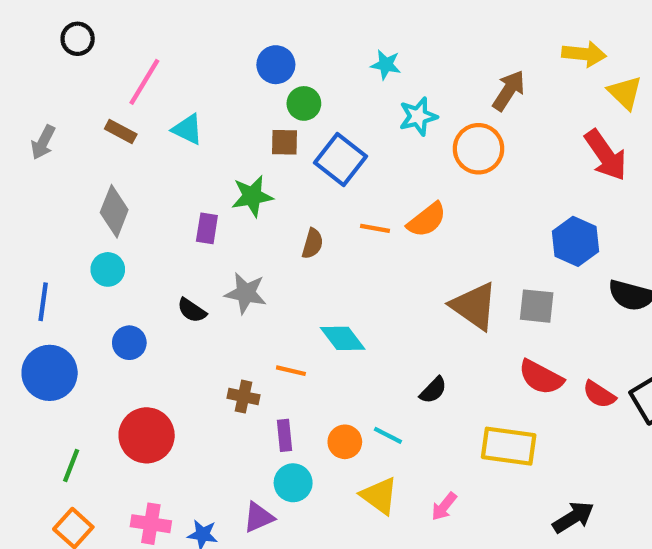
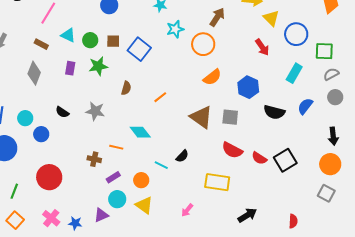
green circle: (304, 103) -> (90, 40), moved
brown rectangle: (121, 131) -> (41, 44), moved
red arrow: (606, 155) -> (262, 47), size x0.7
orange semicircle: (427, 220) -> (212, 77), moved
purple rectangle: (207, 228) -> (70, 68), moved
orange line: (375, 228) -> (160, 97), moved, turned -48
cyan circle: (108, 269) -> (25, 118), moved
black semicircle: (192, 310) -> (62, 112), moved
purple rectangle: (284, 435) -> (113, 177), turned 64
cyan line: (388, 435) -> (161, 165), moved
yellow triangle: (379, 496) -> (144, 205), moved
pink cross: (151, 524) -> (51, 218), turned 30

